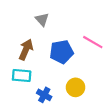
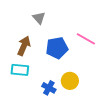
blue cross: (44, 95) -> (49, 88), moved

